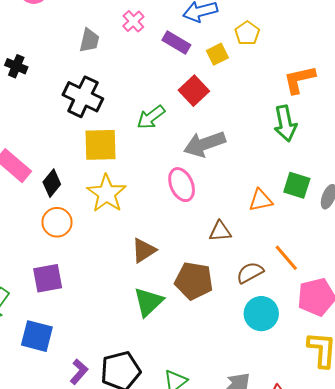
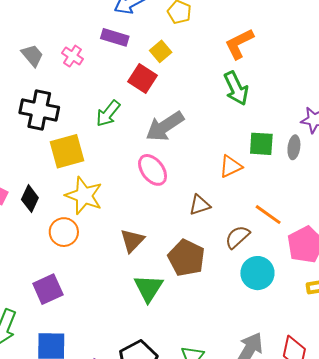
pink cross: (133, 21) -> (73, 56), moved
gray trapezoid: (89, 40) -> (32, 55), turned -40
yellow square: (217, 54) -> (161, 51), moved
orange circle: (57, 222) -> (64, 232), moved
brown pentagon: (194, 281) -> (186, 258), turned 30

